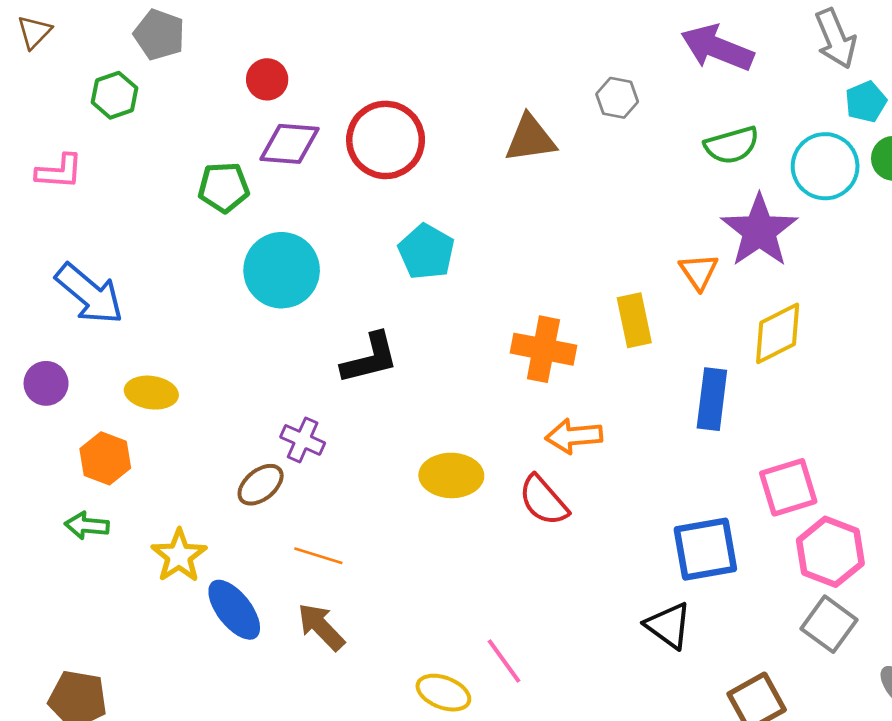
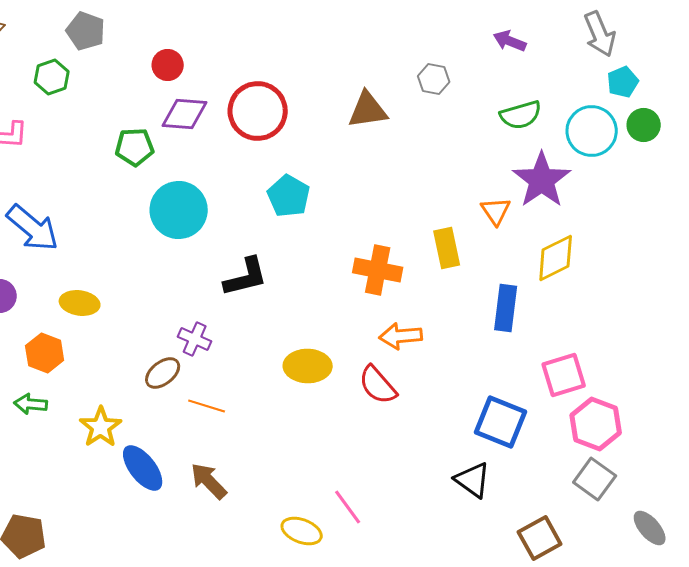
purple arrow: (717, 48) -> (510, 41), size x0.6
blue square: (705, 549) -> (501, 422), turned 32
orange line: (318, 556) -> (207, 406), moved

